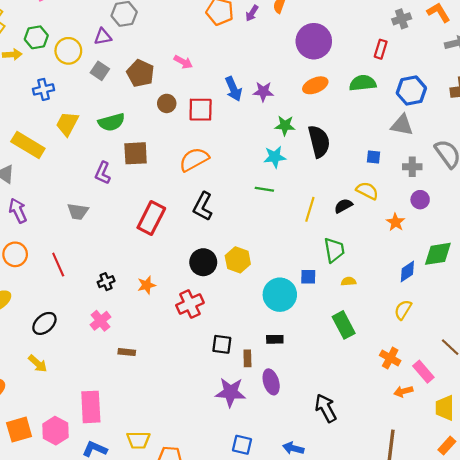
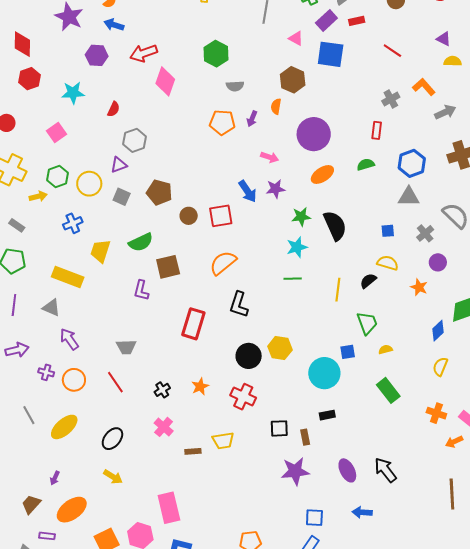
pink arrow: (183, 62) -> (270, 157), moved
green semicircle: (363, 83) -> (366, 165), size x0.7
gray cross: (412, 167) -> (425, 233), turned -30
gray trapezoid: (78, 212) -> (126, 347), moved
red cross: (190, 304) -> (243, 397), turned -30
purple ellipse: (271, 382) -> (347, 470), moved
yellow trapezoid: (138, 440) -> (223, 441), moved

